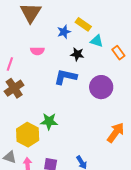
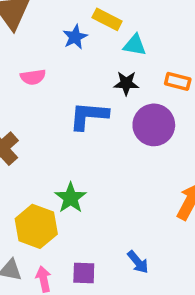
orange rectangle: (118, 53) -> (178, 81), moved, turned -32
black star: (77, 54) -> (126, 83), moved
green star: (49, 121) -> (71, 198), turned -30

